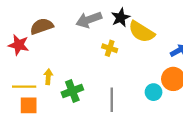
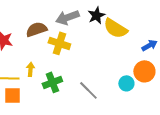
brown semicircle: (42, 26) -> (36, 29), moved
yellow cross: (110, 48) -> (59, 43), moved, size x1.5
gray line: (112, 100) -> (88, 90), turned -45

